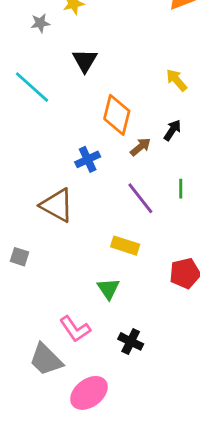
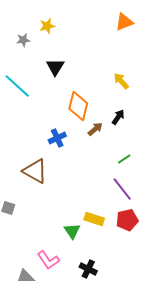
green line: (181, 189) -> (124, 159), turned 56
purple line: (140, 198) -> (122, 189), moved
yellow rectangle: (125, 246) -> (94, 219), moved

